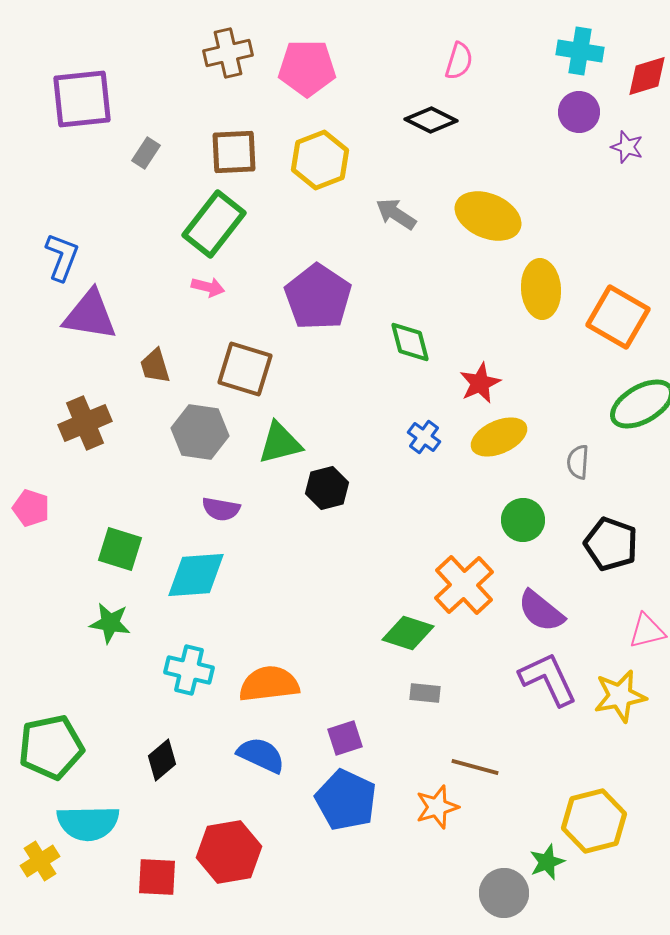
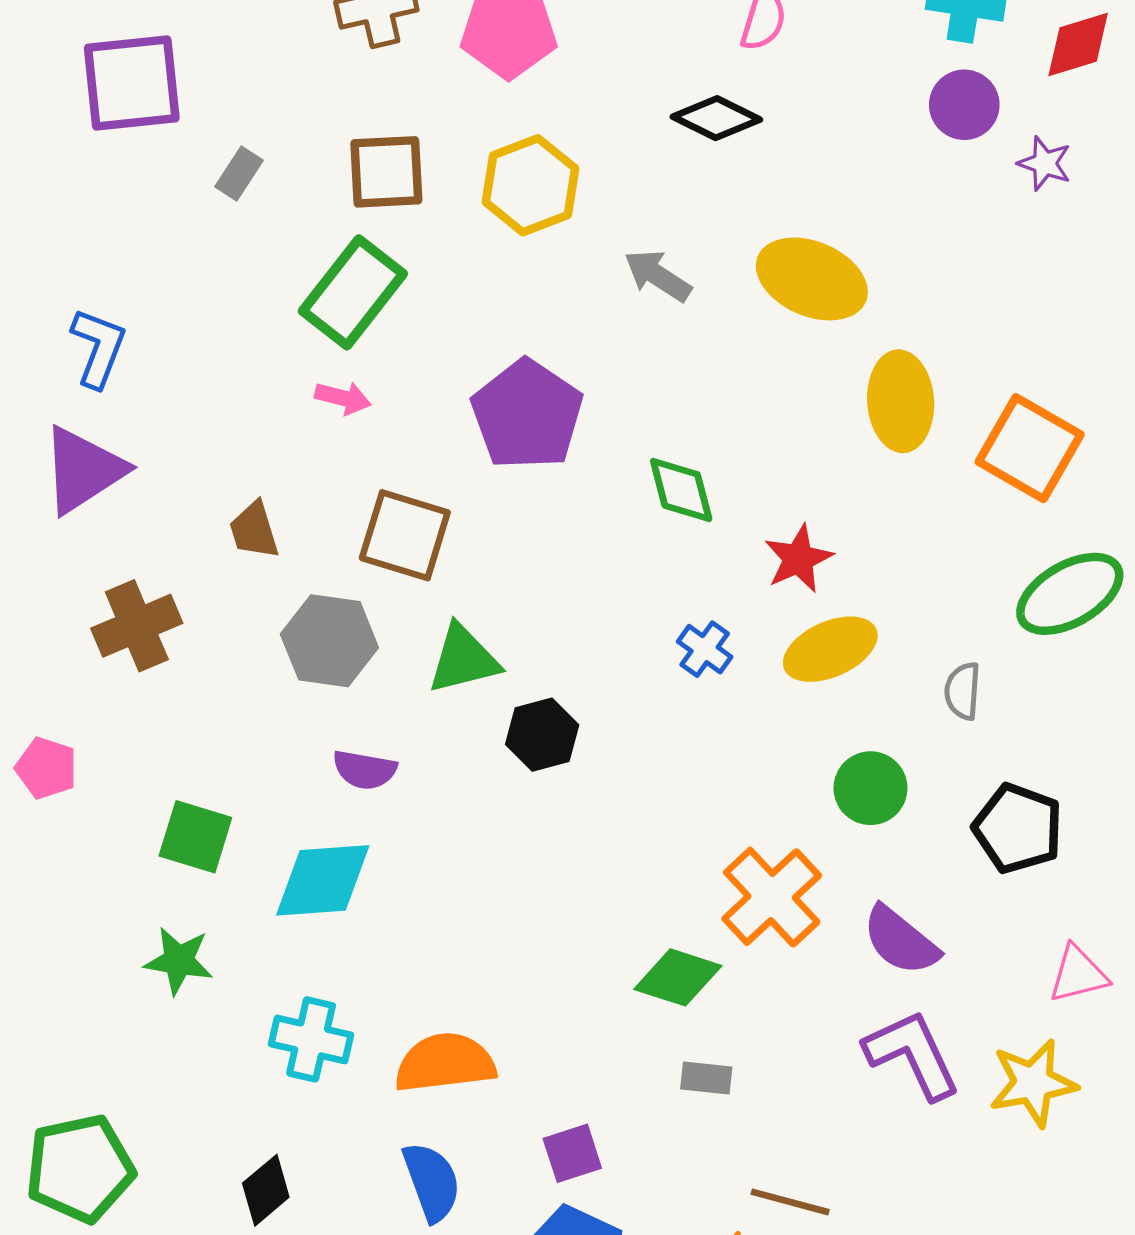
purple triangle: (90, 315) -> (83, 470), moved, turned -42
blue semicircle: (261, 755) -> (432, 1182), turned 45

